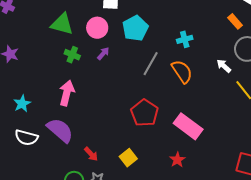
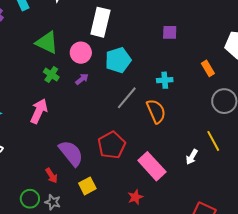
orange rectangle: (235, 21) -> (208, 68), moved
white arrow: (224, 66) -> (192, 157), moved, turned -112
purple semicircle: (60, 130) -> (71, 153), moved

